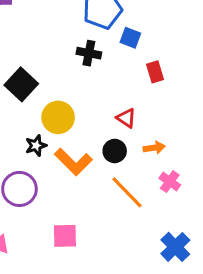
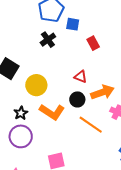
black cross: (89, 53) -> (48, 40), turned -35
black star: (36, 145) -> (21, 113), moved
orange arrow: (154, 148) -> (102, 92), size x1.6

